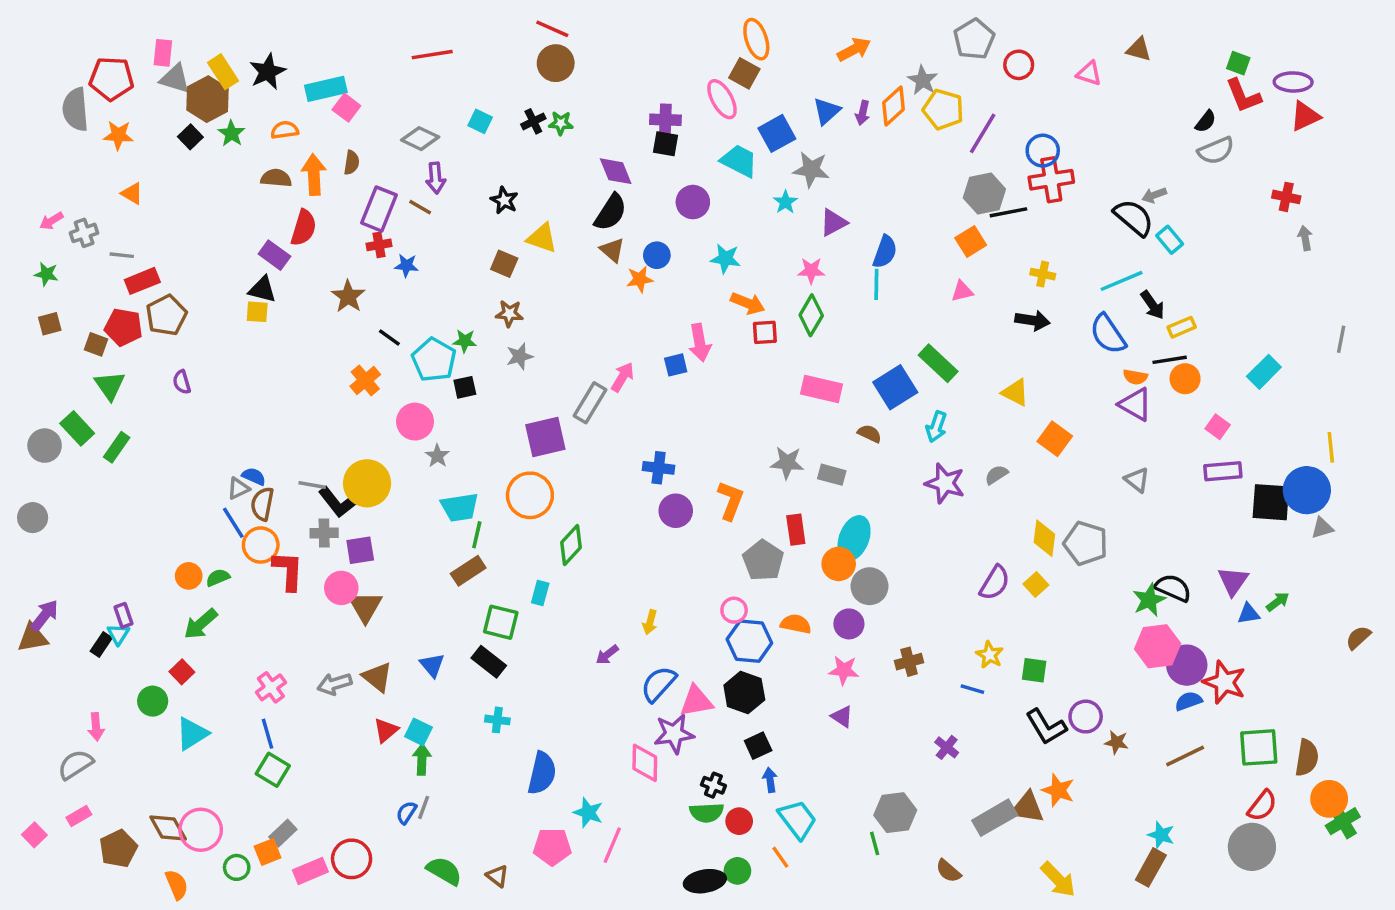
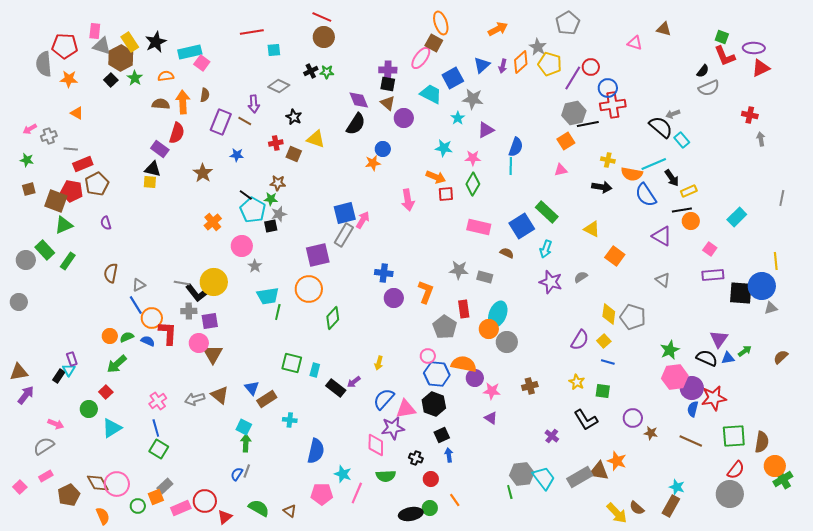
red circle: (1019, 65) -> (591, 67), moved
pink ellipse: (722, 99) -> (421, 58), turned 65
cyan square: (480, 121) -> (274, 50), moved, turned -32
gray diamond: (420, 139) -> (279, 86), moved
red cross: (379, 245) -> (276, 143), moved
brown triangle: (612, 250) -> (388, 103), moved
cyan star: (725, 259) -> (444, 148), moved
brown star: (509, 314) -> (278, 183), moved
black line: (389, 338) -> (246, 195), moved
brown square: (96, 344) -> (56, 201), size x1.6
gray star: (520, 356) -> (279, 214), moved
blue square: (676, 365) -> (345, 213), moved, size x1.6
orange semicircle: (1135, 377) -> (632, 174), moved, size x1.5
green triangle: (110, 386) -> (64, 225), turned 42
blue semicircle: (254, 476) -> (148, 341), moved
brown semicircle: (262, 504) -> (111, 273), moved
brown rectangle: (468, 571) -> (267, 399), moved
black semicircle: (1173, 588) -> (707, 358), moved
cyan rectangle: (540, 593) -> (315, 370), moved
purple arrow: (45, 615) -> (26, 395), moved
orange semicircle: (796, 624) -> (464, 364), size x1.4
purple circle: (849, 624) -> (475, 378), moved
brown semicircle: (1358, 638) -> (781, 357), moved
black rectangle: (489, 662) -> (336, 388), moved
red star: (1225, 682) -> (714, 398), turned -30
blue line: (972, 689) -> (608, 362), moved
blue semicircle: (1188, 701) -> (693, 409), turned -56
pink arrow: (96, 727) -> (56, 424), turned -63
black L-shape: (1046, 727) -> (586, 420), moved
red triangle: (386, 730) -> (225, 517), moved
brown line: (1185, 756) -> (691, 441), turned 50
green semicircle: (707, 813) -> (386, 476), moved
cyan trapezoid: (797, 819) -> (544, 478), moved
brown semicircle: (948, 871) -> (637, 508), moved

